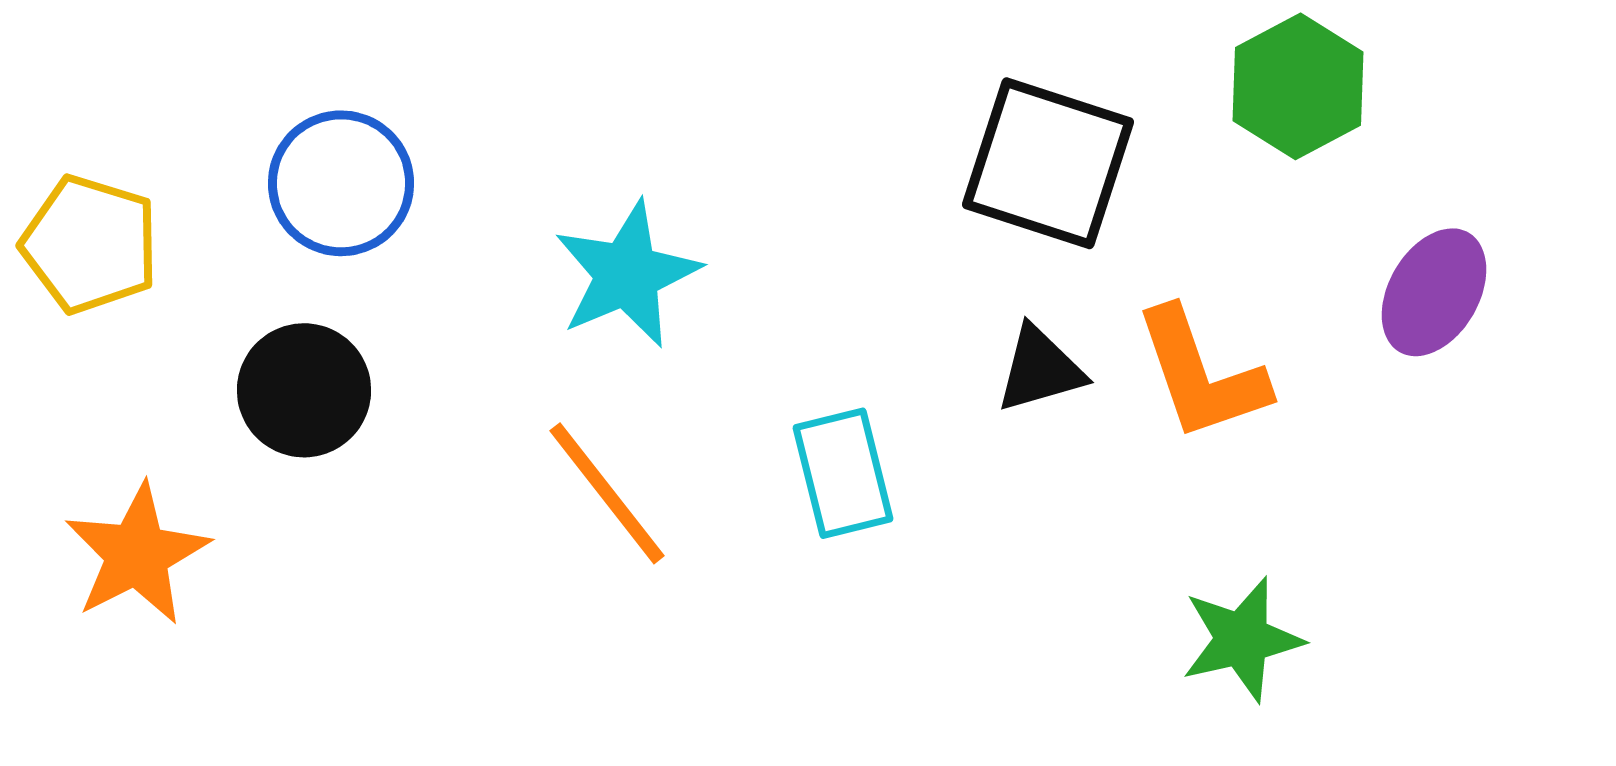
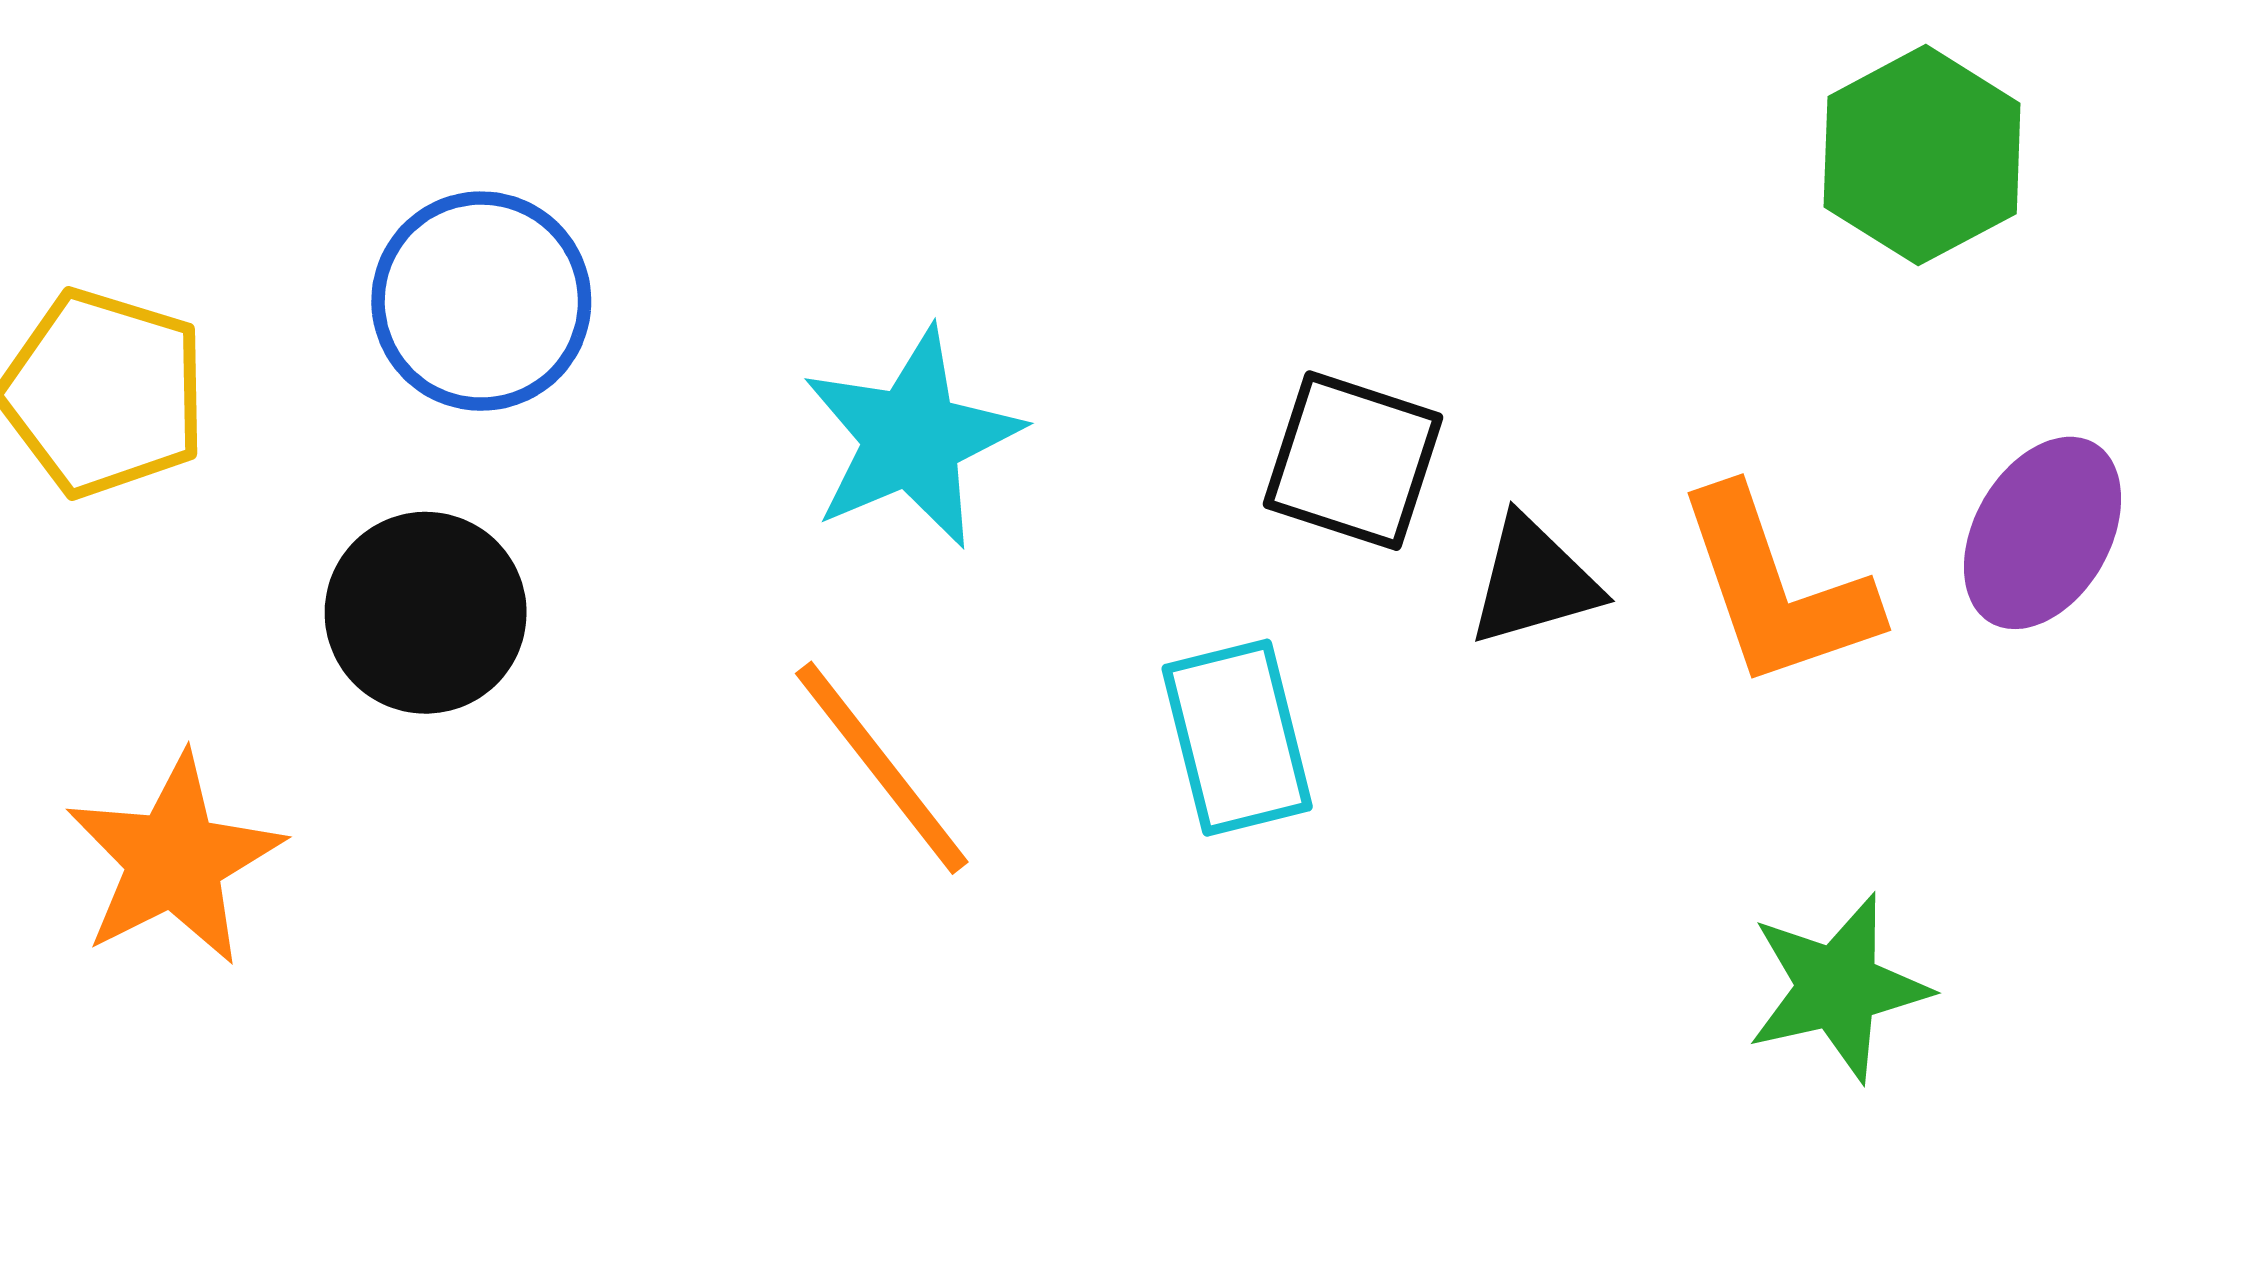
black square: (1048, 163) -> (1353, 461), moved, size x0.7
purple ellipse: (1434, 292) -> (2043, 533), moved

